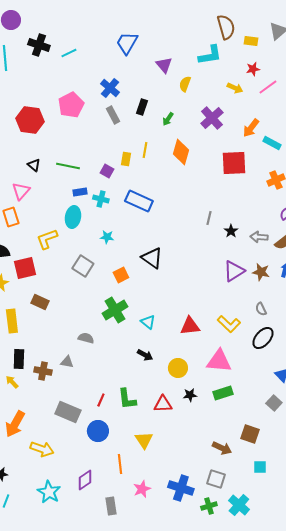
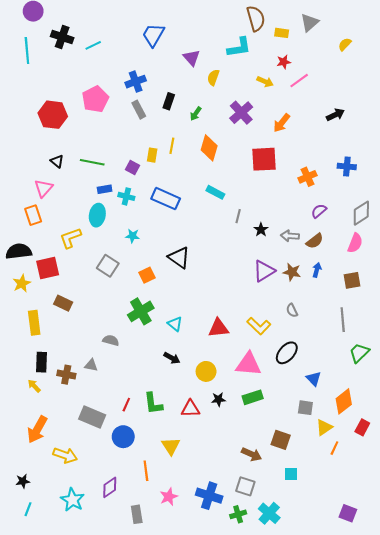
blue cross: (110, 88) -> (136, 82), turned 30
cyan rectangle: (272, 143) -> (215, 192), moved
black ellipse: (263, 338) -> (287, 353), moved
gray square: (274, 403) -> (305, 408), turned -35

